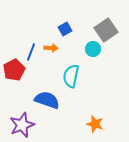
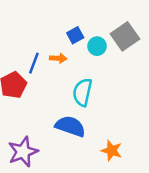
cyan circle: (93, 49) -> (97, 46), moved
blue semicircle: (47, 100) -> (70, 126), moved

